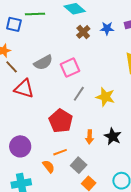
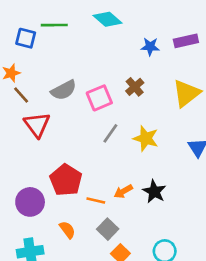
brown cross: (83, 32) -> (135, 87), moved
red triangle: (24, 89) -> (37, 125), turned 35
red pentagon: (61, 121) -> (66, 180), moved
orange arrow: (90, 137) -> (123, 191), turned 56
orange line: (60, 152) -> (96, 200), moved, turned 32

